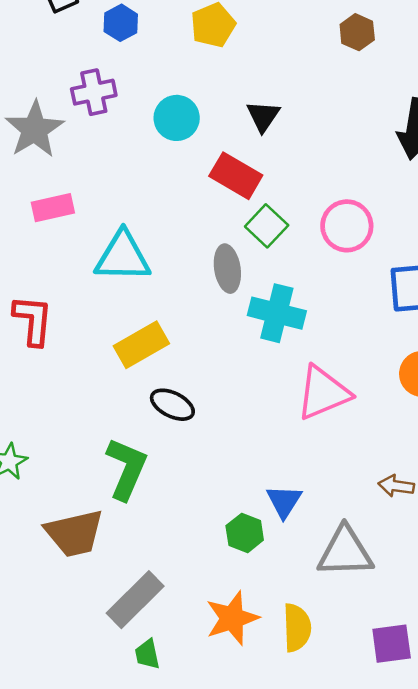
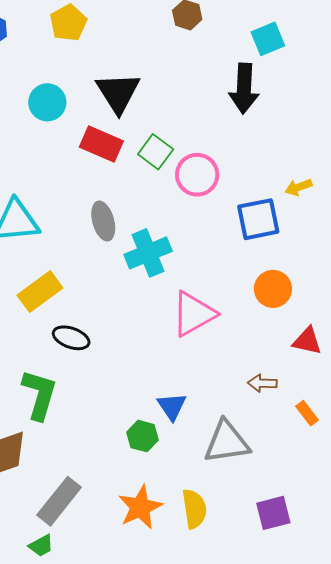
black triangle: (263, 116) -> (118, 93), size x1.6
green square: (267, 226) -> (156, 152), moved
cyan cross: (277, 313) -> (148, 253), turned -30
green trapezoid: (147, 654) -> (41, 546), moved, turned -100

